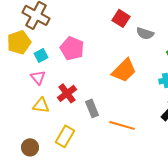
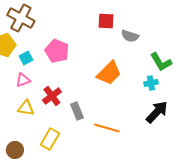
red square: (121, 18) -> (106, 21), turned -30
pink triangle: (38, 77) -> (23, 80), turned 49

